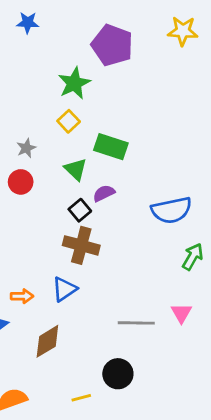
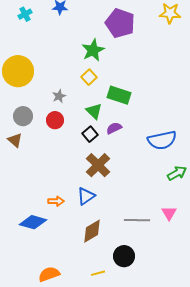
black square: (80, 210) -> (90, 134), moved
brown cross: (81, 245) -> (98, 165), turned 30
green arrow: (193, 257) -> (177, 173), turned 30
brown diamond: (47, 341) -> (92, 231), moved

